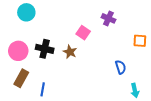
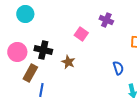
brown star: (70, 52) -> (68, 62), moved
brown rectangle: (21, 78) -> (30, 73), moved

